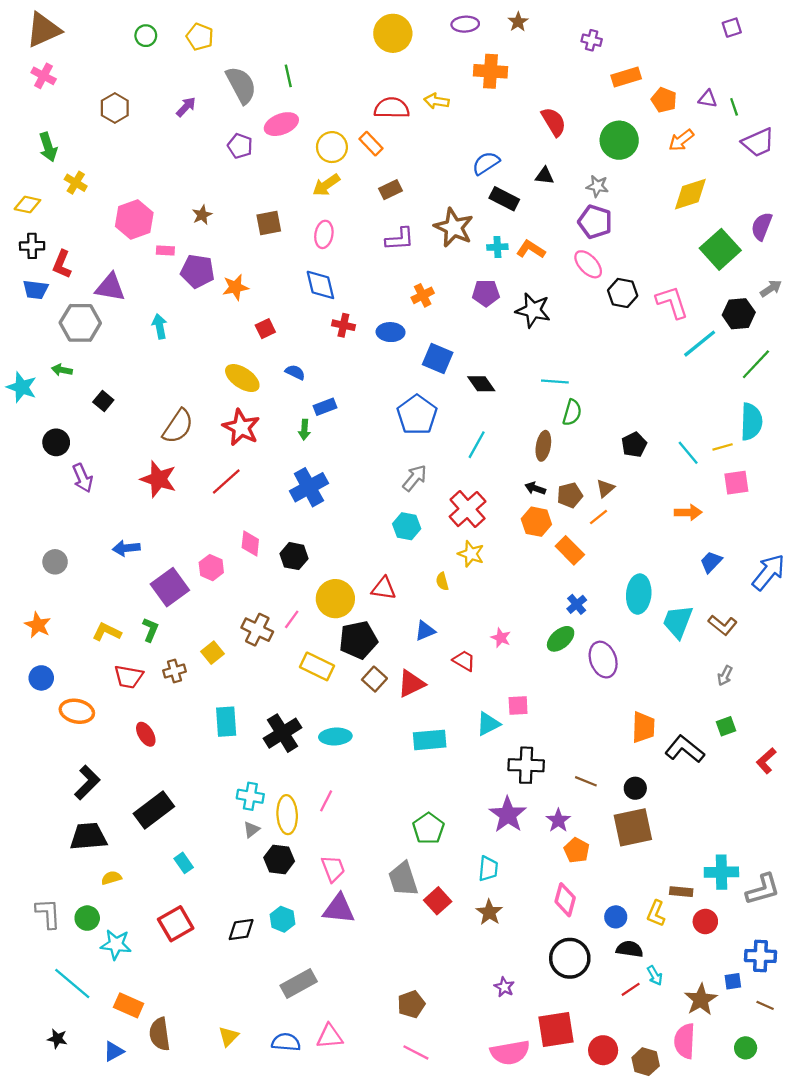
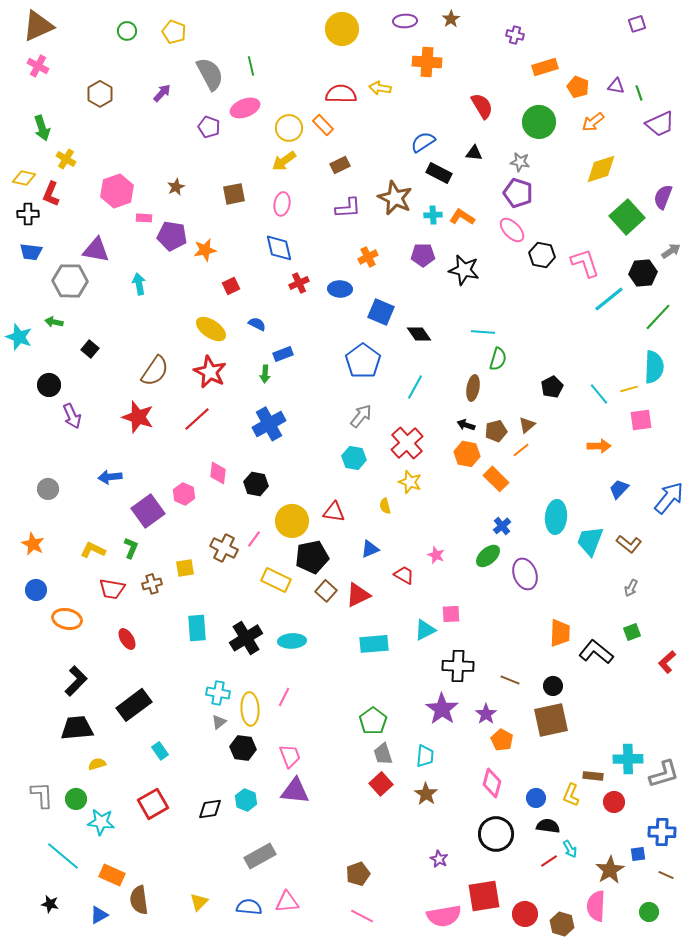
red L-shape: (62, 264) -> (51, 194), moved
red cross: (343, 325) -> (299, 283), turned -36
yellow square: (212, 653) -> (185, 568), turned 30
gray trapezoid: (403, 879) -> (383, 754), moved, size x0.7

